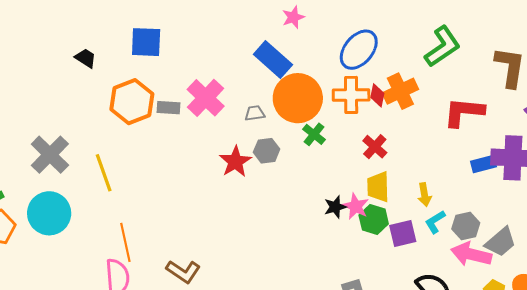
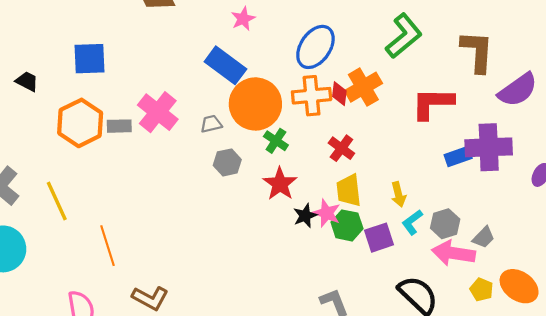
red star: (235, 162) -> (280, 184), moved
orange line: (125, 242) -> (108, 246), moved
gray trapezoid: (501, 242) -> (484, 237), size x0.7

